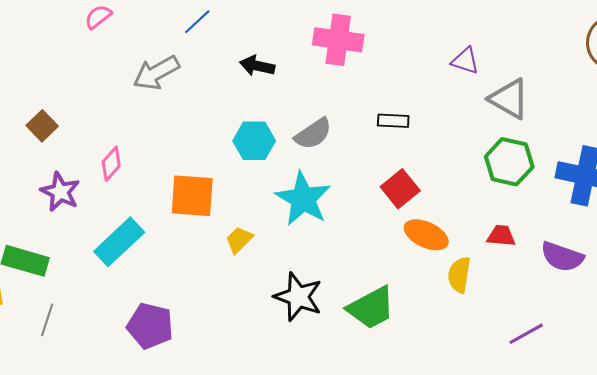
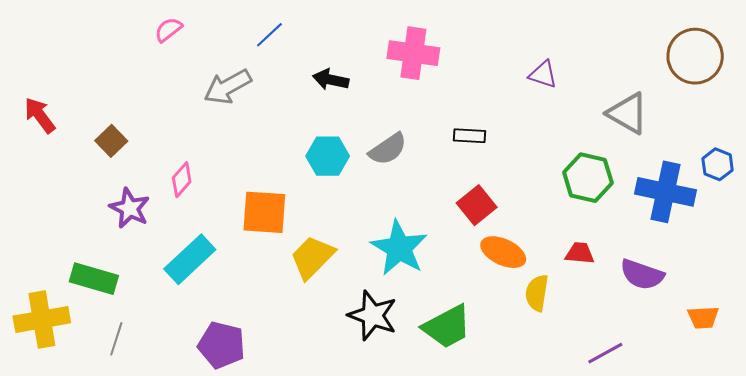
gray triangle: (509, 99) -> (628, 113), moved
cyan star: (303, 199) -> (399, 248), moved
yellow trapezoid: (239, 240) -> (312, 257), size x1.6

